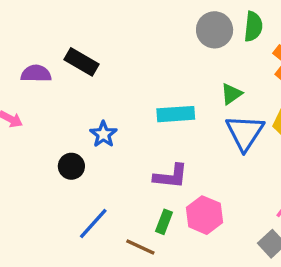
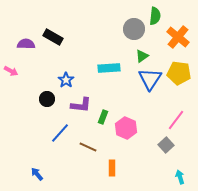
gray circle: (215, 30) -> (134, 29), moved
purple L-shape: (171, 176) -> (81, 105), moved
green rectangle: (164, 222) -> (103, 117), moved

